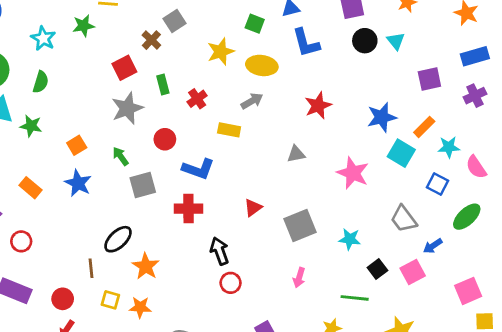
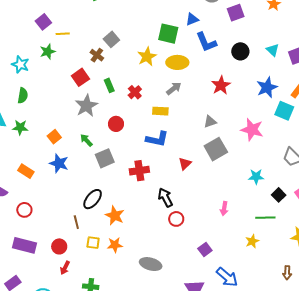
green square: (255, 24) -> (168, 34), size x1.5
black circle: (365, 41) -> (240, 51), moved
cyan triangle: (396, 41) -> (273, 50), moved
blue L-shape: (198, 169) -> (157, 139), moved
gray square: (300, 226) -> (216, 149), moved

